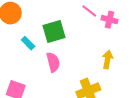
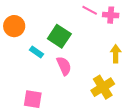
green square: (54, 32) -> (59, 36), turned -30

